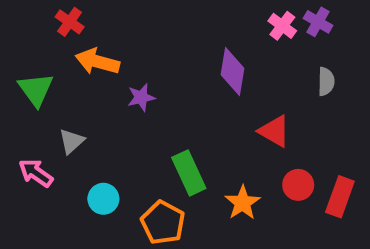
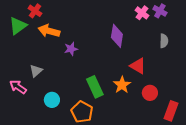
green triangle: (36, 89) -> (18, 26), moved, turned 30
red rectangle: (340, 197) -> (171, 111), moved
orange star: (243, 203) -> (122, 85), moved

